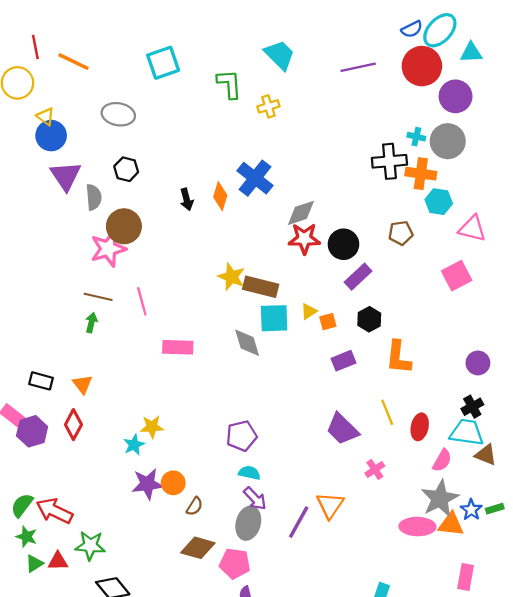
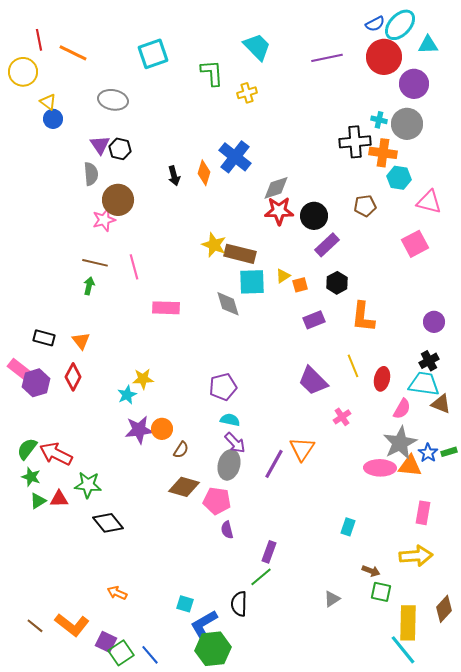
blue circle: (51, 136) -> (53, 119), size x0.7
purple triangle: (66, 176) -> (100, 145), moved, size x0.7
pink star: (108, 249) -> (104, 220), size x0.7

